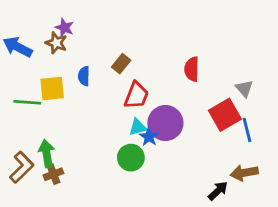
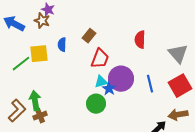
gray triangle: (244, 88) -> (178, 54), size x1.5
green line: (27, 102) -> (21, 64), turned -42
red square: (225, 115) -> (180, 86), moved
blue line: (247, 130) -> (150, 84), moved

